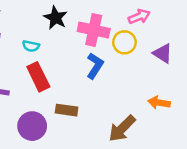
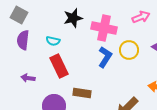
black star: (56, 18) -> (73, 18), turned 30
yellow circle: (124, 42) -> (129, 50), moved

